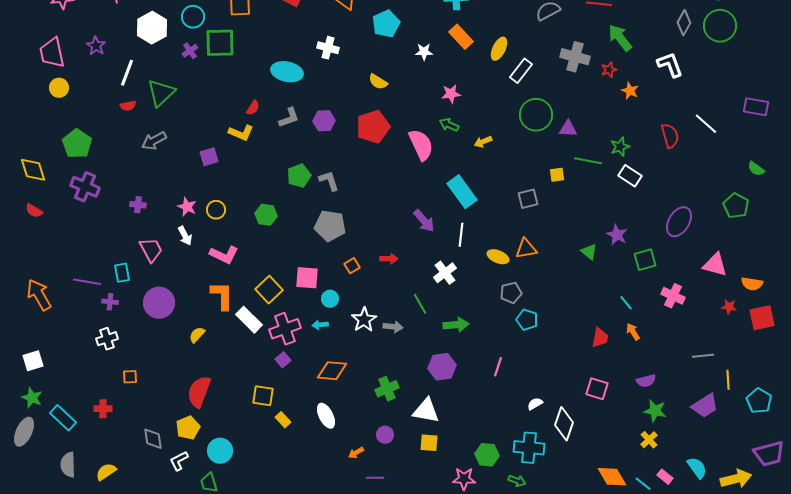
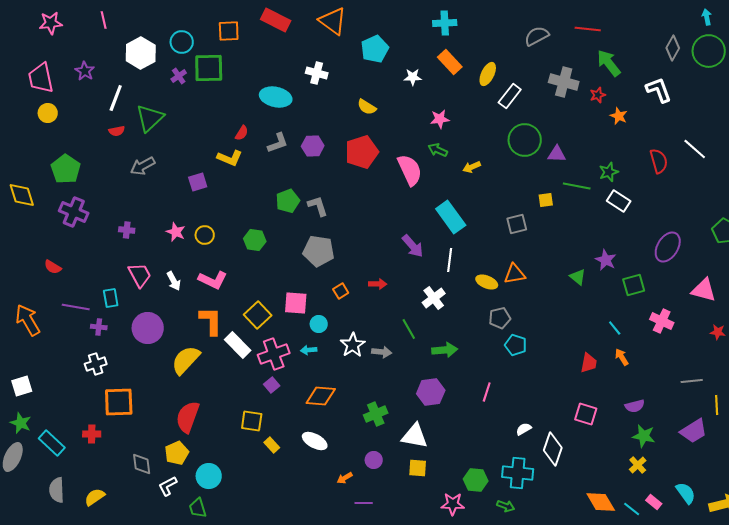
red semicircle: (34, 211) -> (53, 267), moved
white arrow: (185, 236) -> (174, 281), moved
yellow semicircle: (197, 335) -> (186, 360), size x1.8
orange square: (130, 377) -> (119, 402), size x2.0
white ellipse: (326, 416) -> (315, 441), turned -35

